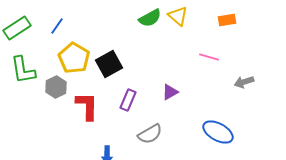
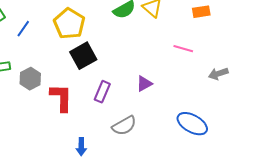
blue line: (57, 26) -> (23, 29), moved
yellow pentagon: (74, 58) -> (69, 24), moved

